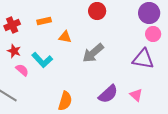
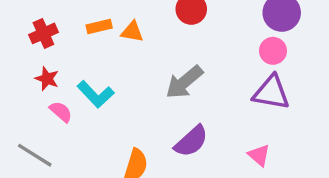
pink circle: (153, 34) -> (273, 51), moved
orange triangle: (65, 37) -> (132, 32), moved
purple semicircle: (108, 94) -> (191, 141), moved

